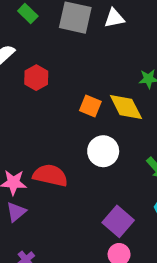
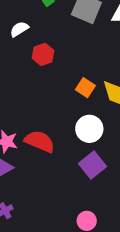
purple square: (118, 221) -> (93, 165), moved

